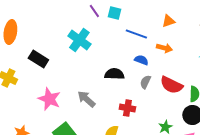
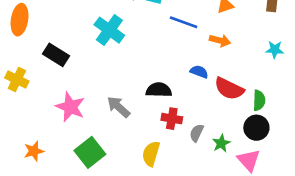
blue semicircle: (141, 60) -> (199, 72), moved
black semicircle: (114, 74) -> (159, 90), moved
gray semicircle: (145, 82) -> (197, 133), moved

